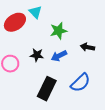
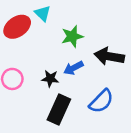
black arrow: (87, 47) -> (109, 56), size x1.6
black star: (37, 55) -> (50, 79), moved

